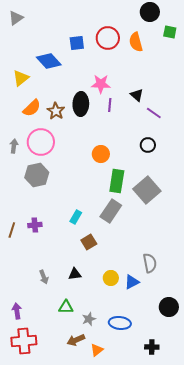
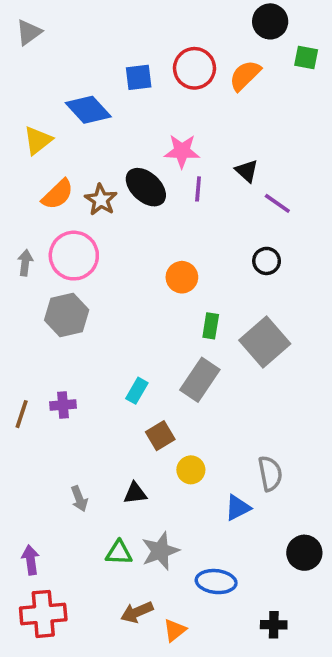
orange semicircle: (136, 42) -> (245, 75), turned 60
black ellipse: (81, 104) -> (146, 187), turned -50
green rectangle: (117, 181) -> (211, 326), size x0.6
yellow circle: (111, 278) -> (191, 470), moved
gray star: (89, 319) -> (160, 551), moved, size x1.5

